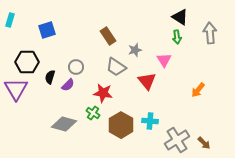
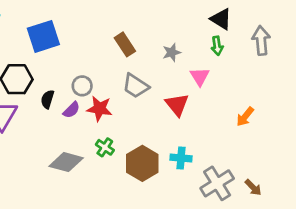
blue square: (47, 30) -> (43, 36), size x1.4
gray star: (135, 50) -> (172, 52), moved
red star: (103, 93) -> (100, 109), moved

